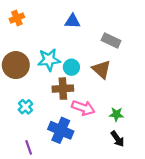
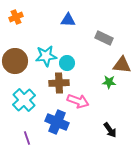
brown triangle: (101, 69) -> (122, 65), moved, turned -36
cyan cross: (25, 107) -> (24, 100), size x1.6
green star: (116, 114) -> (109, 82), moved

